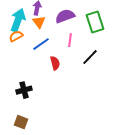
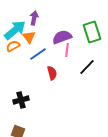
purple semicircle: (65, 16) -> (62, 37), moved
cyan arrow: (18, 20) -> (15, 30), turned 30
orange triangle: (39, 22) -> (29, 37), moved

